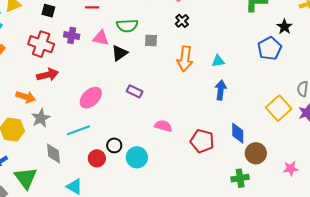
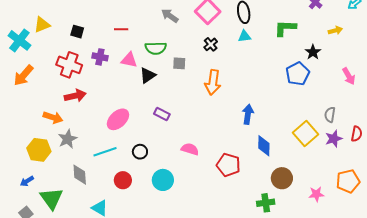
cyan triangle: (218, 61) -> (244, 36), moved
blue diamond: (238, 133) -> (264, 146), moved
black circle: (114, 145) -> (140, 152), moved

